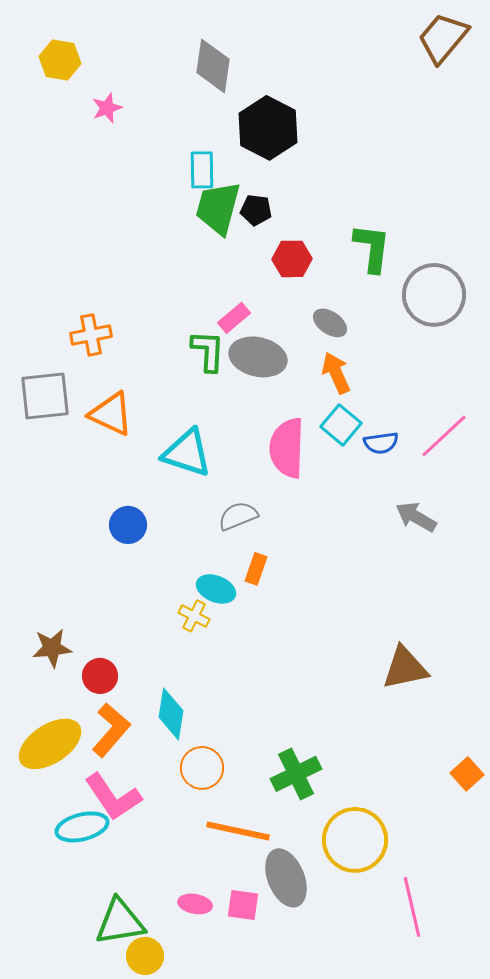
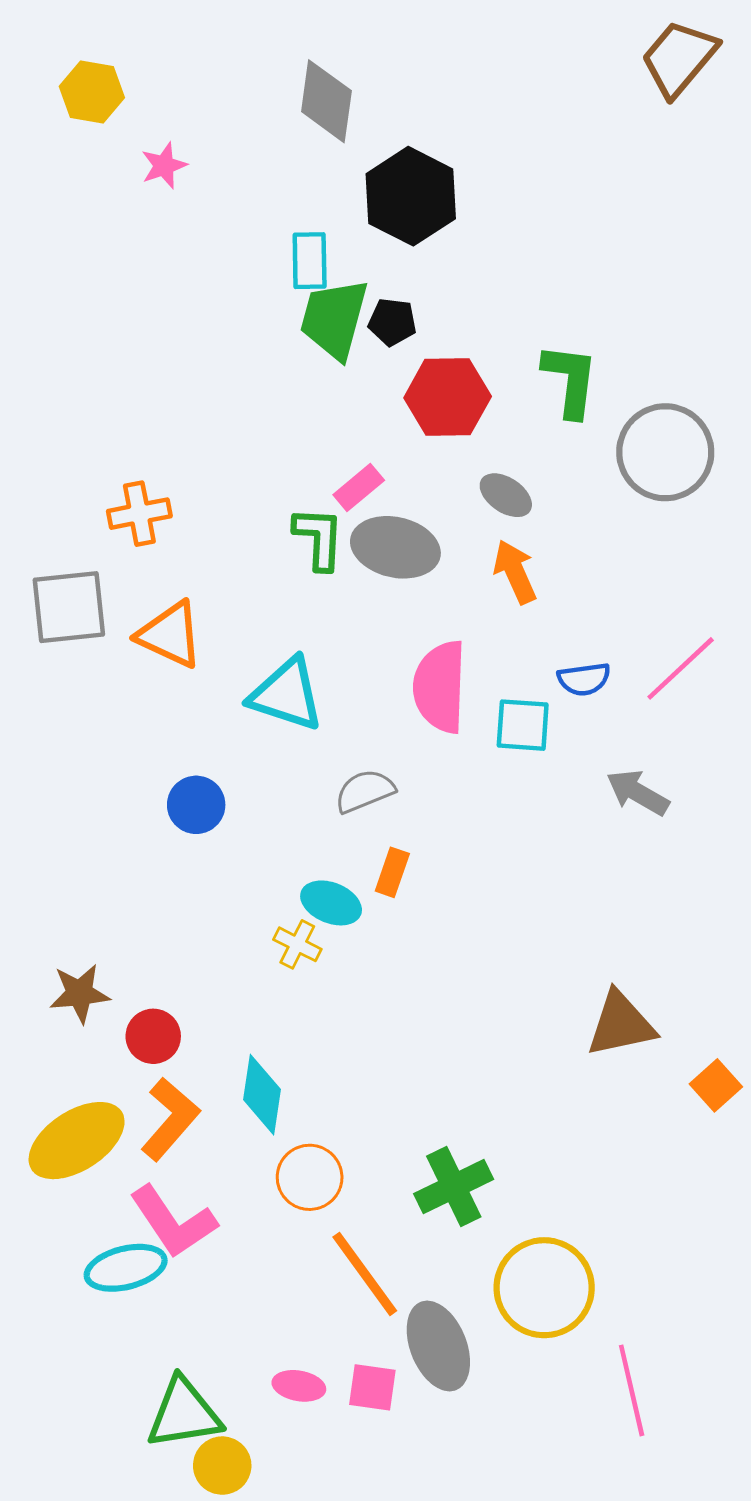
red hexagon: (292, 259) -> (448, 397), size x1.4
cyan square: (341, 425) -> (523, 725), moved, turned -36
orange square: (467, 774) -> (716, 1085), moved
orange line: (238, 831) -> (365, 1274), turned 42

